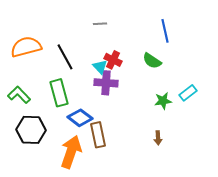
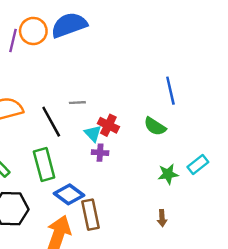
gray line: (100, 24) -> (77, 103), moved
purple cross: (106, 83) -> (100, 153), size x0.6

